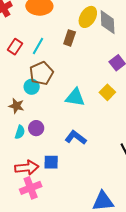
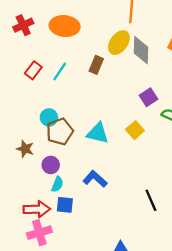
brown pentagon: (41, 73) -> (60, 132), moved
brown star: (16, 106) -> (25, 149), moved
cyan semicircle: (20, 132) -> (57, 184), moved

